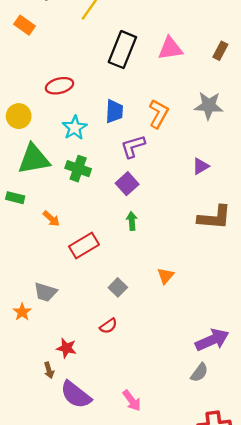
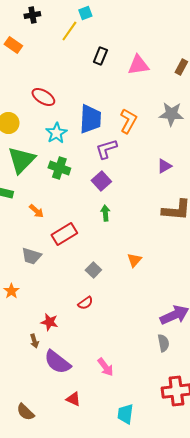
black rectangle: (122, 50) -> (100, 56), moved, size x0.6
red ellipse: (59, 86) -> (43, 97), turned 45
blue trapezoid: (114, 111) -> (90, 119), size x1.4
green triangle: (34, 159) -> (21, 160), turned -36
gray trapezoid: (45, 292) -> (31, 256), moved
gray semicircle: (199, 373) -> (163, 343), turned -48

